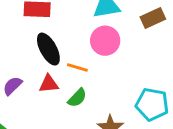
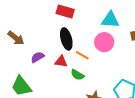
green semicircle: (77, 98) -> (77, 75), turned 64

